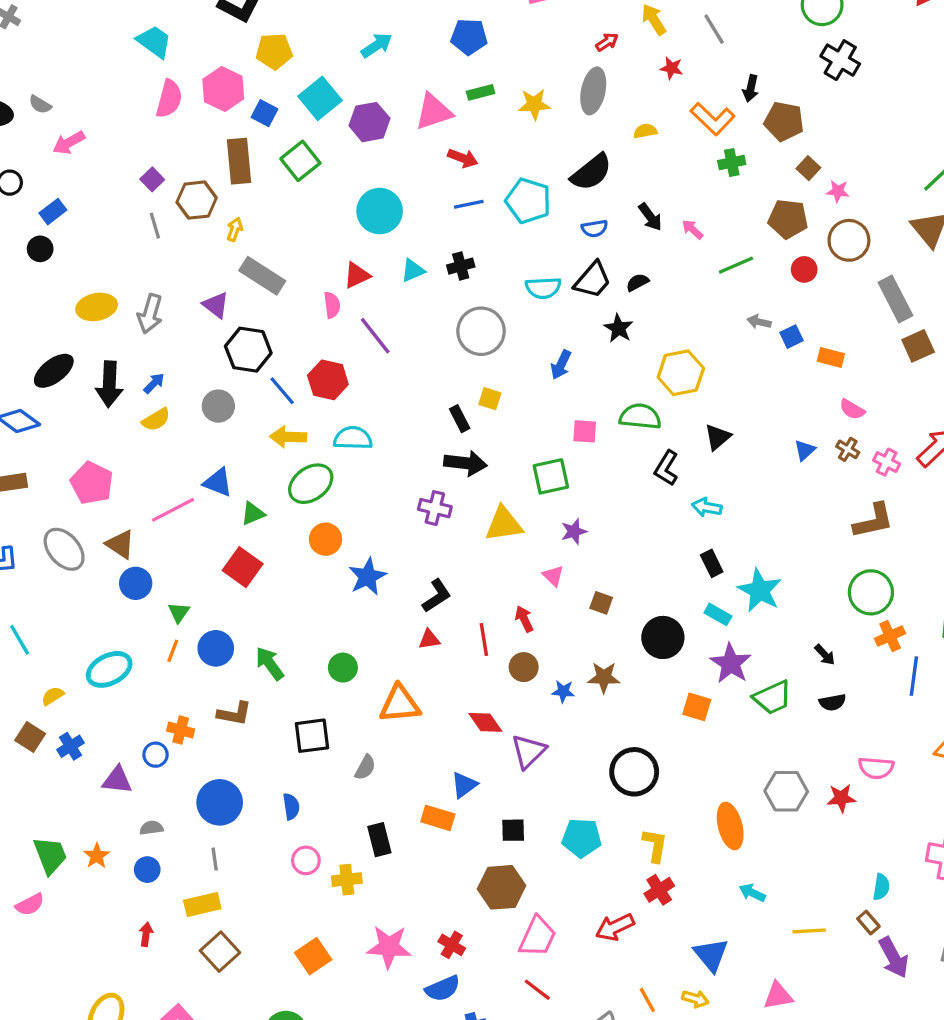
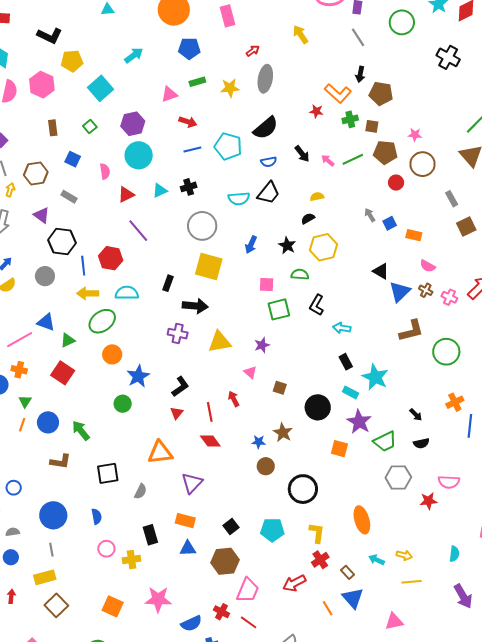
gray line: (714, 29) -> (358, 37), moved
red arrow: (607, 42) -> (253, 51), moved
black cross: (840, 60) -> (448, 57), moved
red star: (672, 68) -> (316, 111), moved
pink triangle: (434, 112) -> (169, 94), size x0.7
blue square: (264, 113) -> (73, 159), moved
purple hexagon: (369, 122) -> (133, 124), moved
yellow semicircle: (645, 131) -> (317, 197), moved
brown rectangle: (239, 161) -> (53, 128), size x0.6
green square: (300, 161) -> (90, 127), size x0.6
brown square: (808, 168) -> (372, 126), moved, turned -32
brown hexagon: (197, 200) -> (36, 174), moved
yellow arrow: (235, 229) -> (10, 190), moved
green line: (736, 265) -> (353, 159), moved
gray rectangle: (262, 276) -> (69, 197), size x0.6
black semicircle: (637, 282) -> (308, 218), moved
gray rectangle: (895, 299) -> (452, 199), size x0.6
pink semicircle: (332, 305) -> (105, 171), moved
gray arrow: (759, 322) -> (370, 215), turned 48
black star: (619, 328) -> (287, 245), moved
blue line: (282, 391) -> (83, 266), turned 36
yellow square: (490, 399) -> (209, 267), size x2.0
green semicircle: (640, 417) -> (300, 274), size x0.7
black rectangle: (460, 419) -> (168, 283), moved, turned 49
black triangle: (718, 437) -> (381, 271), moved, turned -48
blue triangle: (805, 450) -> (400, 292), size x1.6
green square: (551, 476) -> (279, 309), moved
brown L-shape: (873, 521) -> (411, 331), moved
green circle: (871, 592) -> (446, 352), moved
red triangle: (429, 639) -> (177, 413), turned -40
brown circle: (524, 667) -> (266, 466), moved
green circle: (343, 668) -> (123, 404), moved
brown star: (604, 677) -> (283, 433), turned 30
red diamond: (485, 722) -> (210, 441), moved
orange cross: (181, 730) -> (19, 370), moved
purple triangle: (528, 751) -> (192, 483), moved
blue triangle: (464, 785) -> (188, 548), moved, turned 36
gray hexagon: (786, 791) -> (398, 477), moved
black square: (513, 830) -> (231, 527), turned -35
brown rectangle: (868, 923) -> (347, 572), moved
red cross: (452, 945) -> (221, 612), moved
orange square: (313, 956) -> (113, 606), turned -30
yellow arrow: (695, 999) -> (404, 555), moved
orange line: (647, 1000) -> (328, 608), moved

